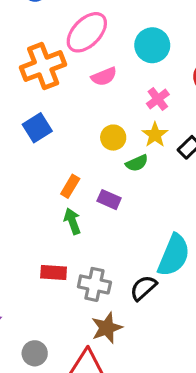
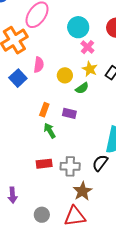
cyan circle: (152, 45) -> (78, 27), moved
pink semicircle: (104, 77) -> (39, 65), moved, turned -49

